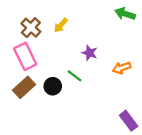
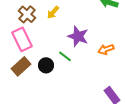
purple star: (90, 53) -> (78, 36), size x1.5

